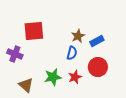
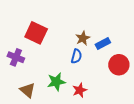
red square: (34, 31) -> (36, 33), turned 30
red circle: (98, 67) -> (119, 65), moved
red star: (75, 77) -> (80, 90), moved

